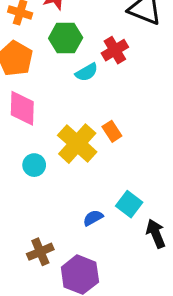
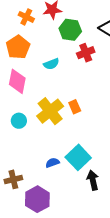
green hexagon: (66, 38) -> (70, 30), moved
cyan semicircle: (87, 72) -> (51, 64), moved
cyan square: (129, 204) -> (78, 157), size x1.4

